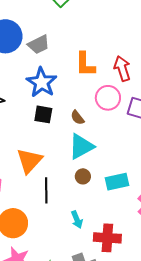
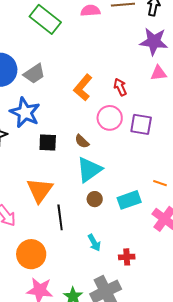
orange L-shape: (85, 64) -> (83, 88), turned 48
red arrow: (122, 68) -> (120, 87), size x0.7
blue star: (42, 82) -> (25, 113), moved
red cross: (107, 238) -> (127, 257), size x0.6

